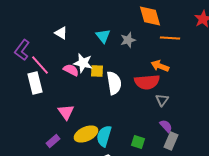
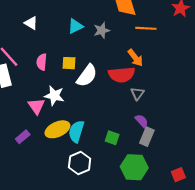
cyan triangle: (103, 36) -> (75, 26), turned 42
white star: (83, 63) -> (54, 96), moved
orange arrow: (160, 66) -> (135, 58), turned -150
pink semicircle: (71, 70) -> (42, 62), turned -112
white semicircle: (114, 83) -> (87, 76), turned 45

